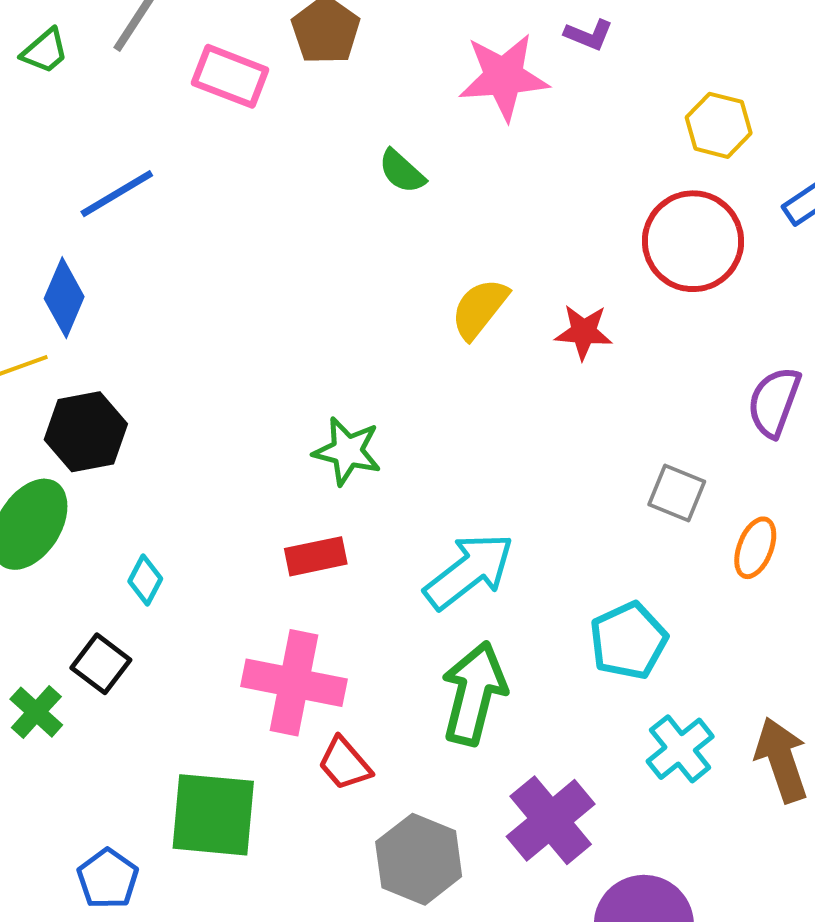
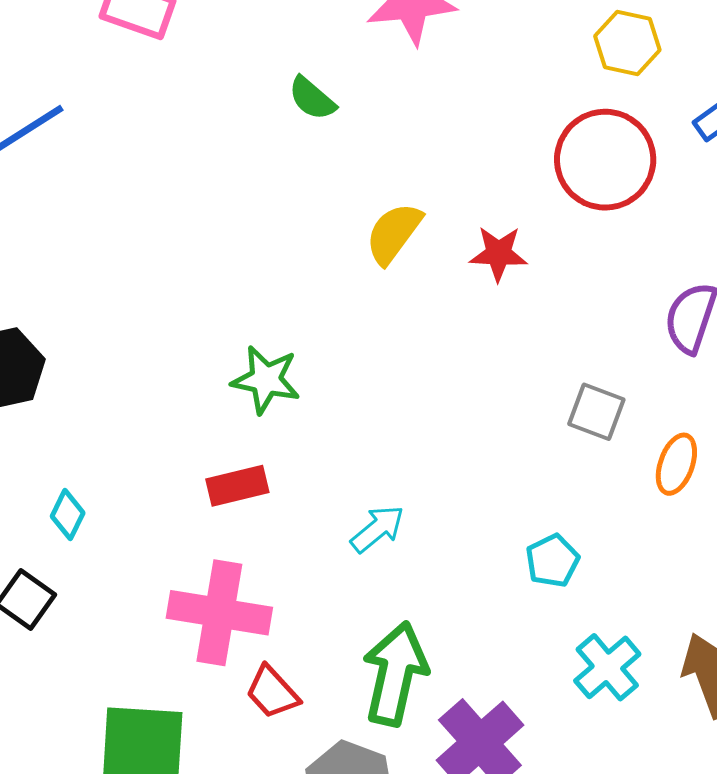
cyan arrow: (469, 571) -> (377, 529), moved, size x0.6
cyan pentagon: (628, 641) -> (552, 561), size x0.7
green arrow: (474, 693) -> (395, 674), moved

